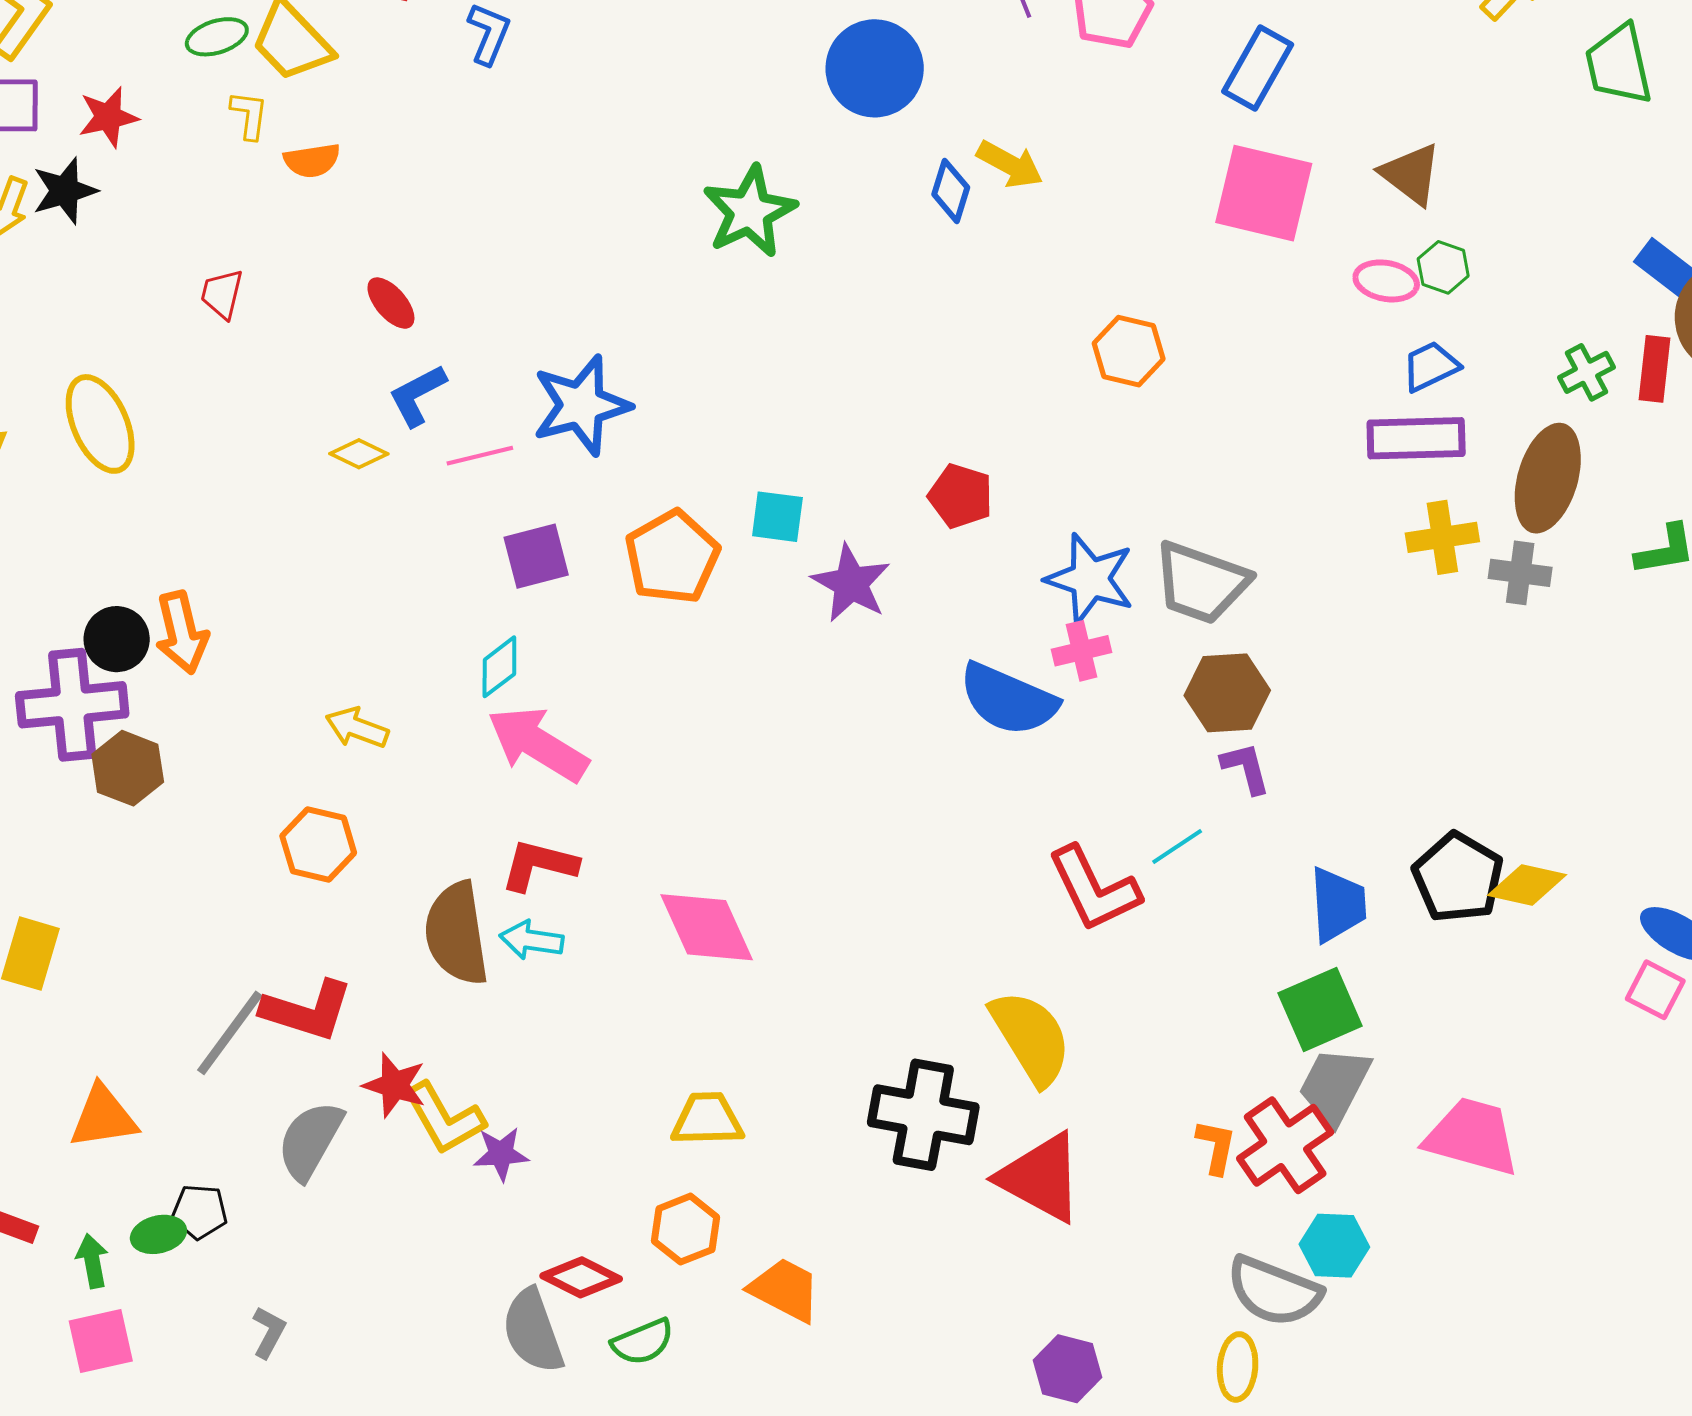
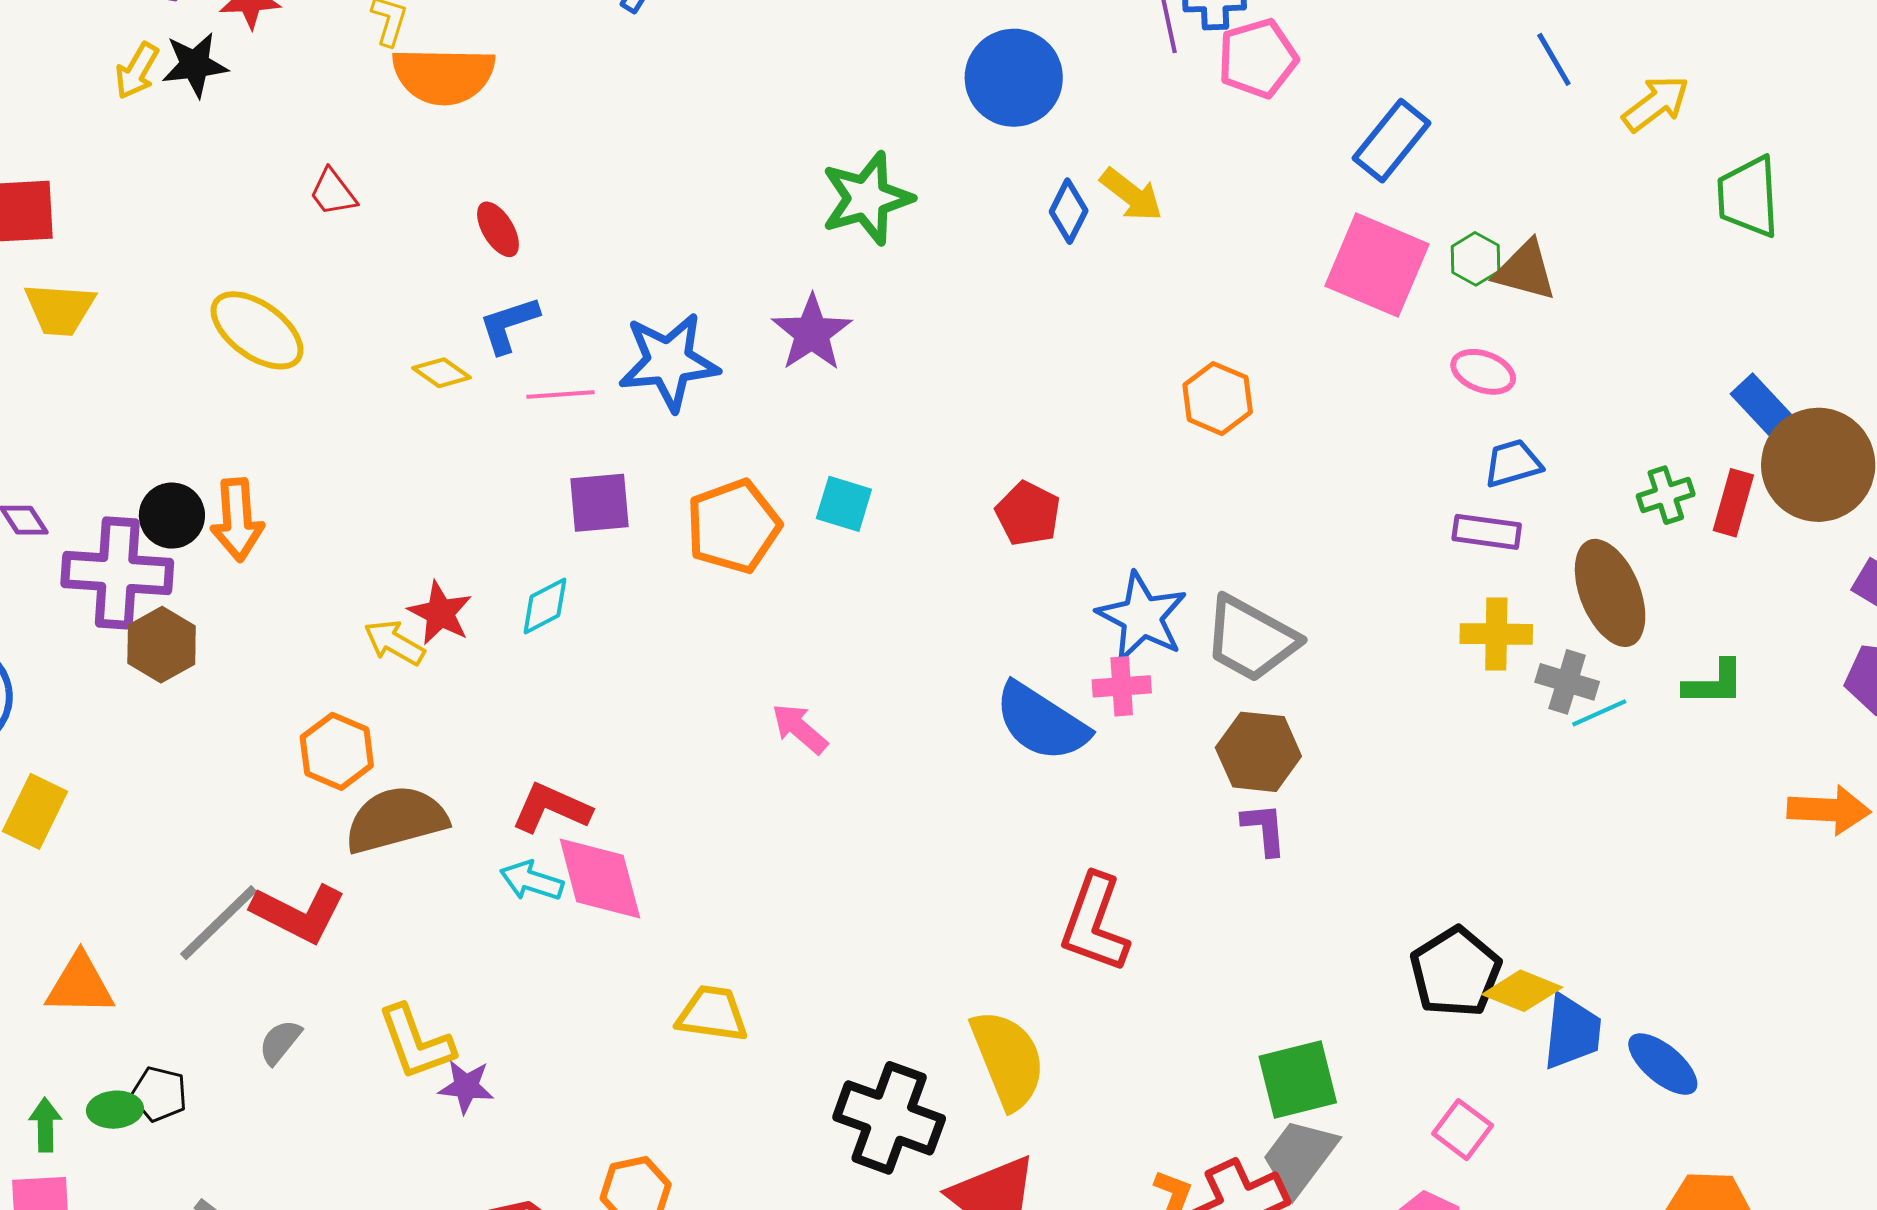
orange semicircle: (312, 160) -> (444, 76), size x1.8
brown triangle: (1411, 174) -> (1525, 271), turned -32
green hexagon: (1443, 267) -> (1475, 259), moved
red trapezoid: (222, 294) -> (333, 192), turned -60
yellow ellipse: (100, 424) -> (257, 330), moved, turned -40
purple rectangle: (1416, 438) -> (1487, 532), size x0.7
brown ellipse: (1548, 478) -> (1610, 593), turned -48
purple star: (851, 583) -> (812, 333), moved
pink arrow: (538, 744) -> (800, 729), moved, size x0.6
cyan line: (1177, 847) -> (1599, 713), moved
red L-shape: (1094, 889) -> (1095, 923), turned 36
blue trapezoid: (1338, 905) -> (1572, 1032), moved
pink diamond: (707, 927) -> (600, 879), moved
brown semicircle: (457, 933) -> (396, 820), moved, turned 74
pink square: (1655, 990) -> (1463, 1130), moved
red star: (394, 1085) -> (440, 613), moved
yellow trapezoid: (707, 1119) -> (712, 1014), moved
gray semicircle: (310, 1140) -> (280, 1042), size x0.6

